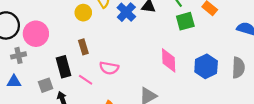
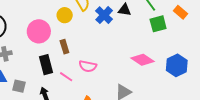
pink circle: (36, 34) -> (39, 31), moved
pink diamond: (169, 60) -> (142, 60), turned -55
gray square: (46, 85) -> (19, 86), moved, turned 32

